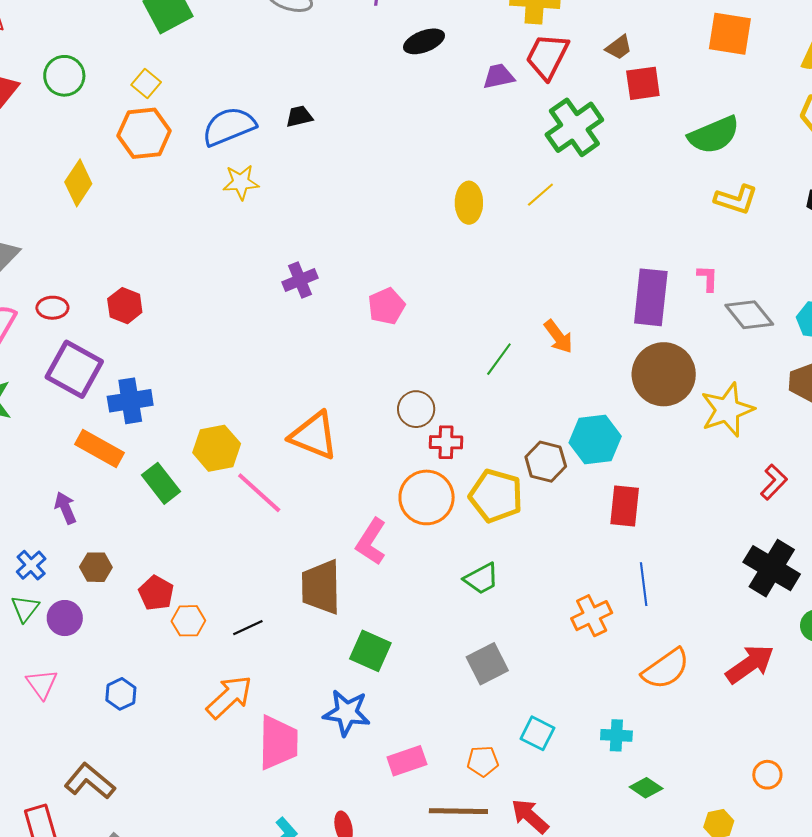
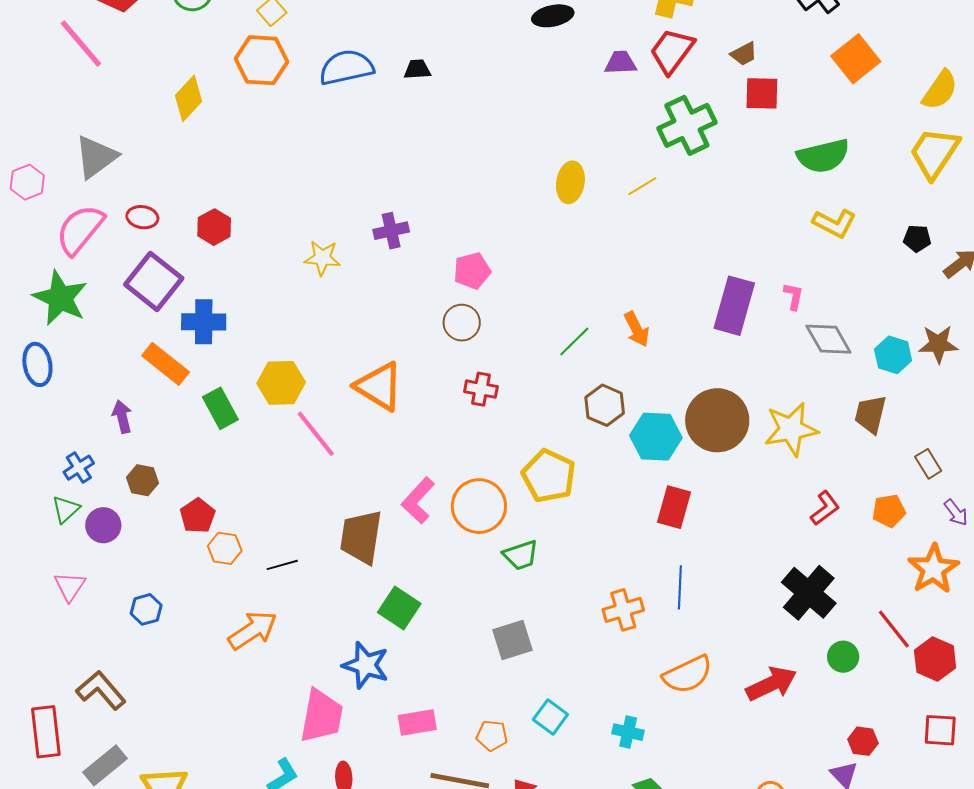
orange square: (730, 34) -> (856, 59), turned 33
yellow star: (241, 182) -> (322, 258), moved
brown circle: (664, 374) -> (717, 420), moved
brown circle: (416, 409) -> (462, 323), moved
red cross: (446, 442) -> (481, 389), moved
brown hexagon: (546, 462) -> (605, 405), moved
orange circle: (427, 497) -> (479, 506), moved
pink trapezoid: (278, 743) -> (321, 716), moved

